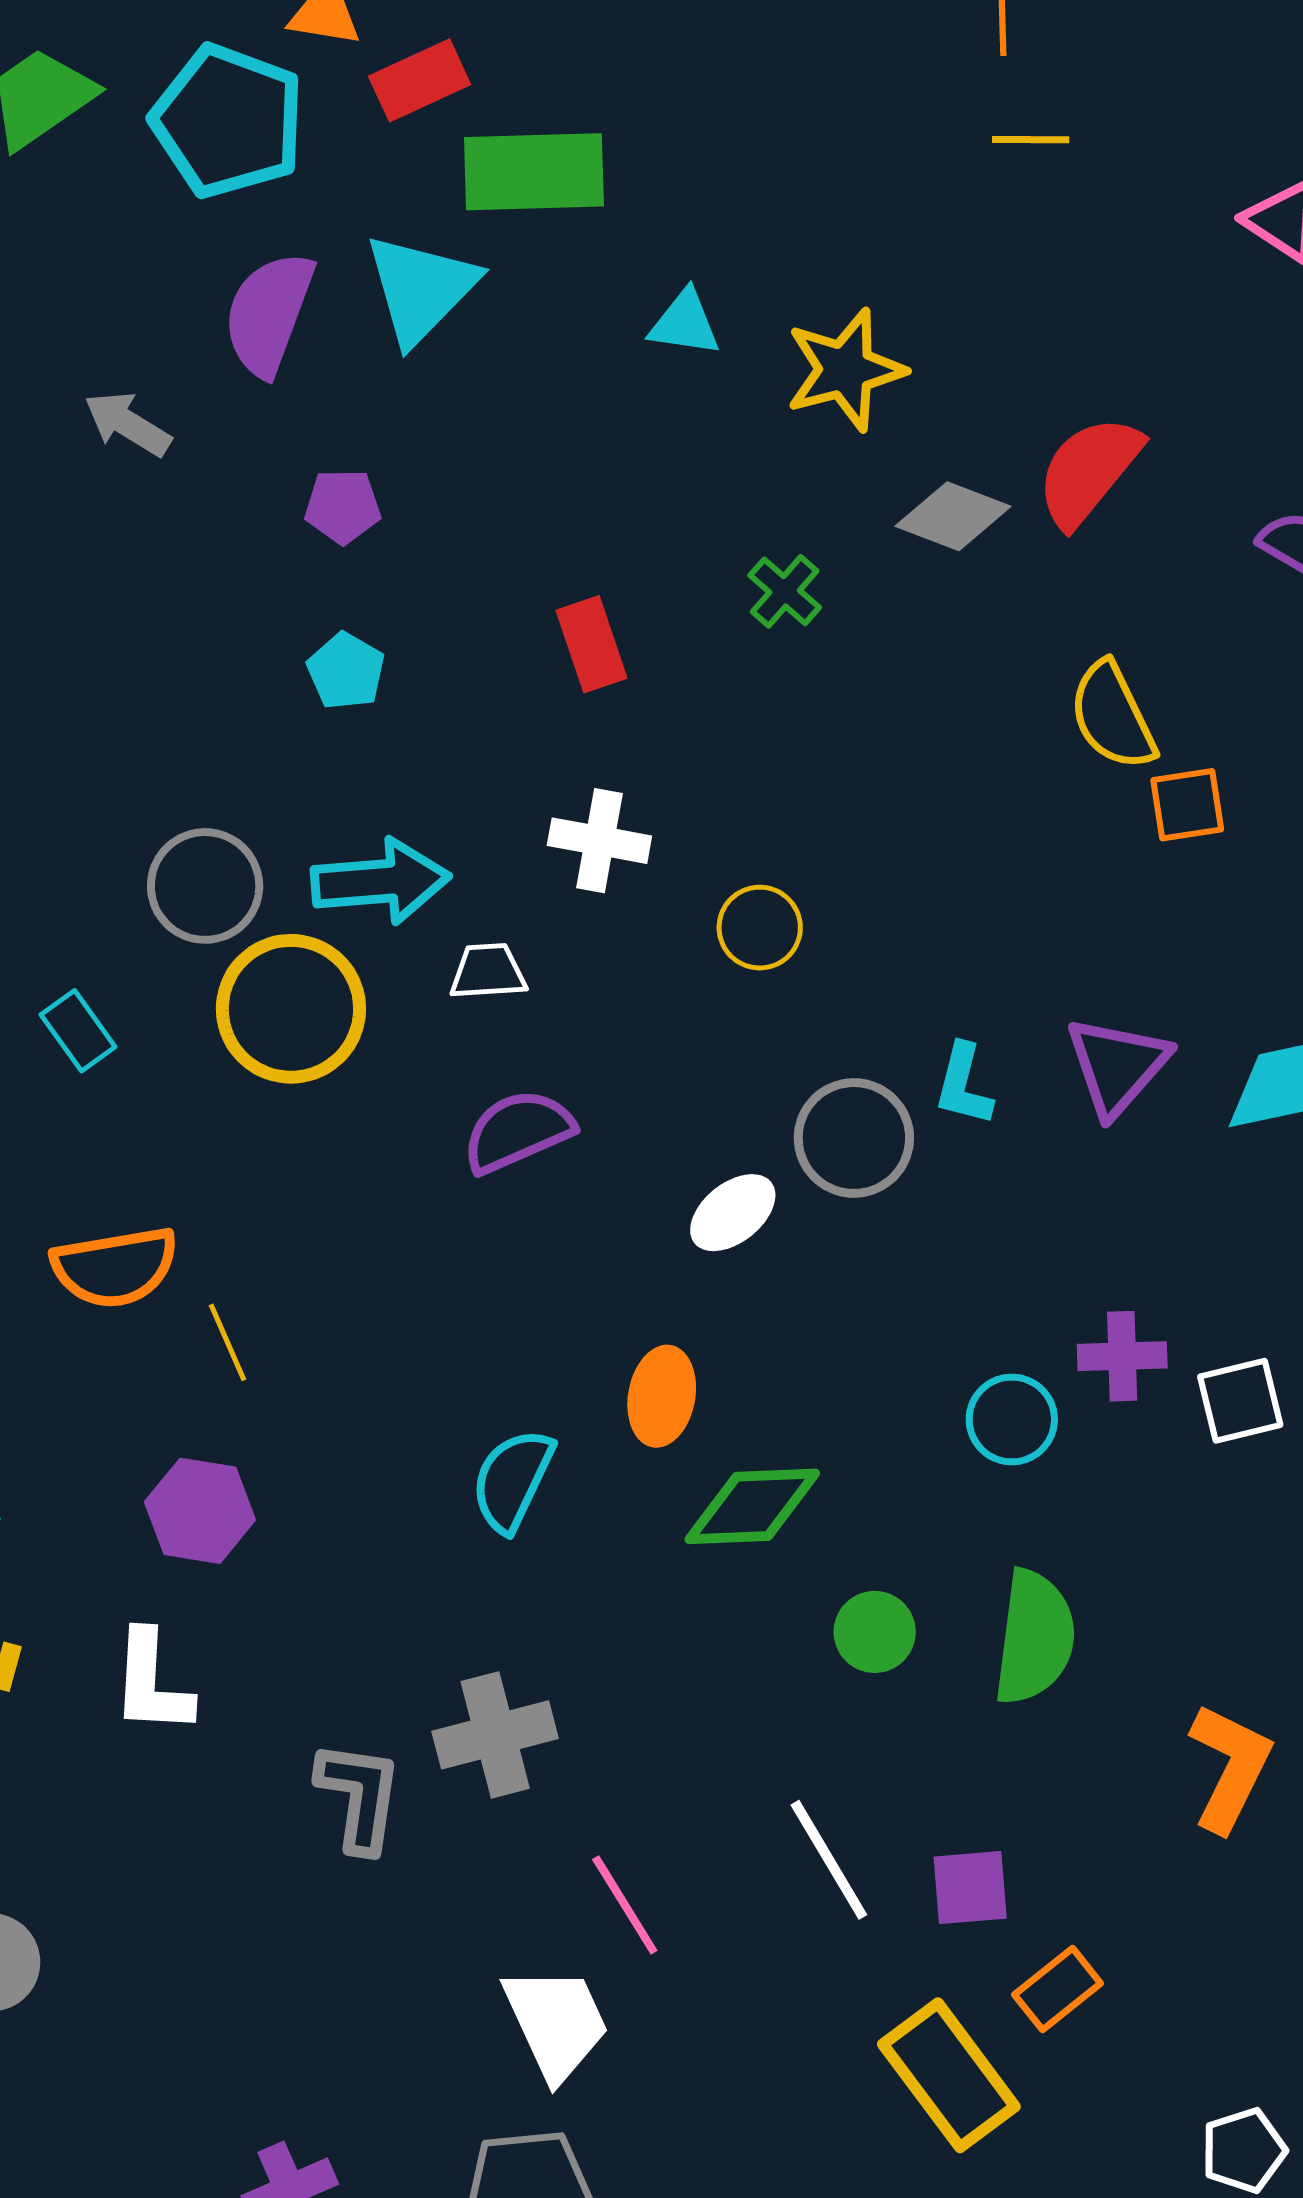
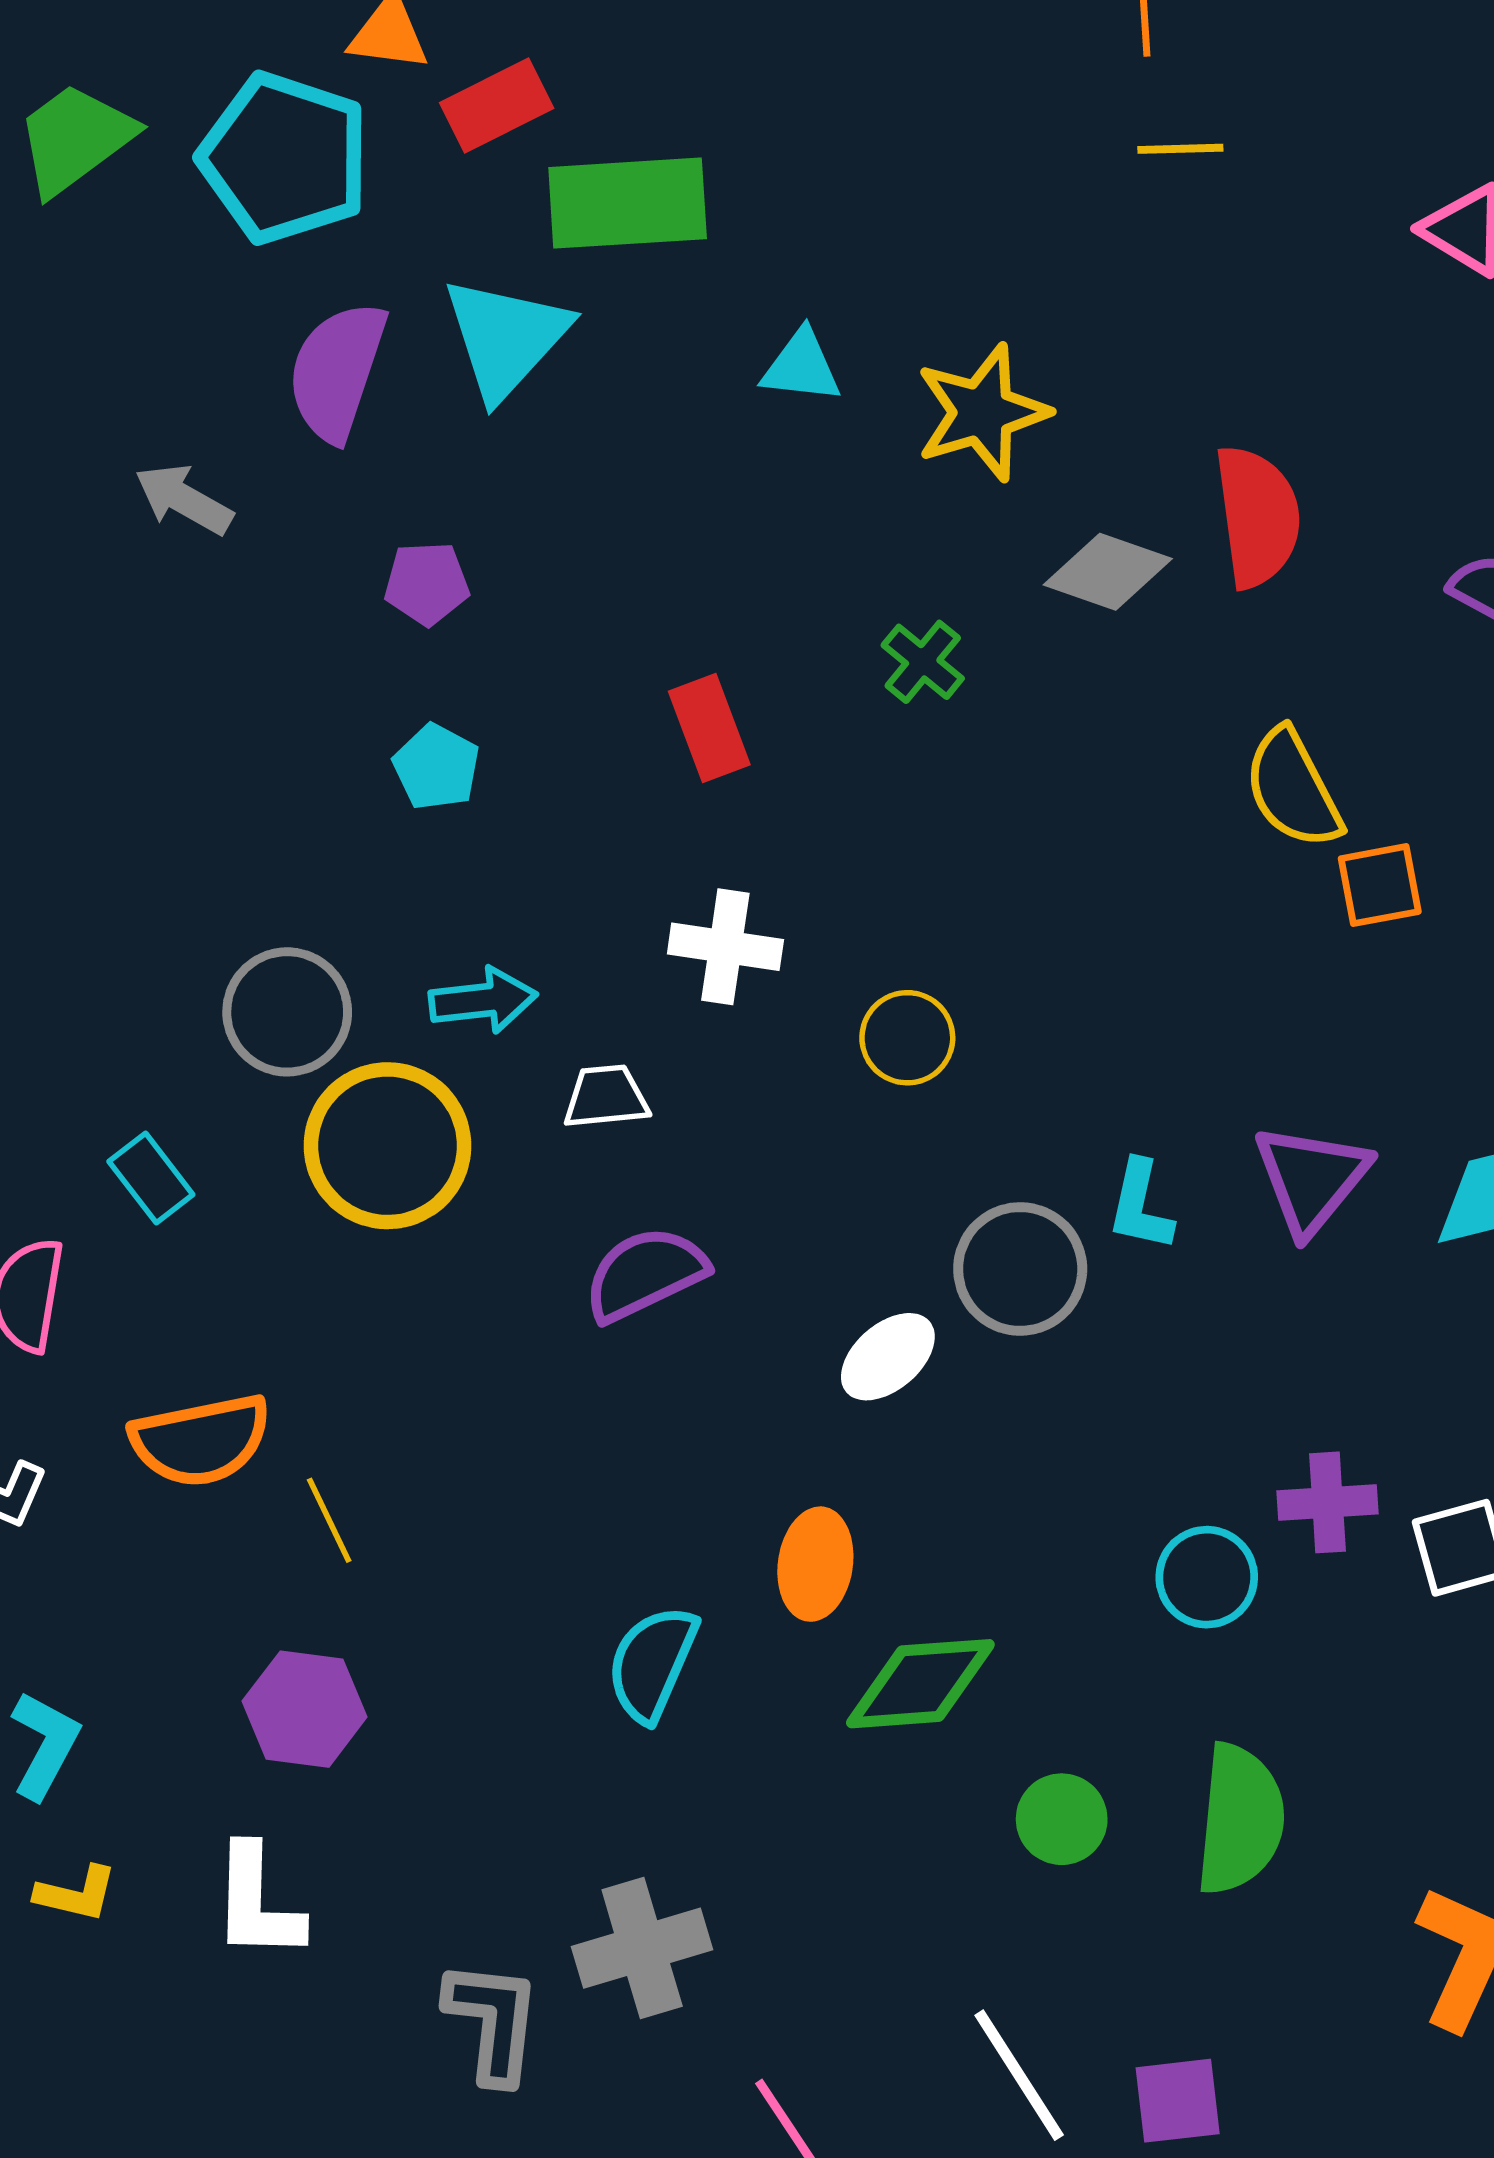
red semicircle: (1089, 471) -> (1257, 516), turned 135
cyan arrow: (381, 881) -> (483, 1000), size x0.7

